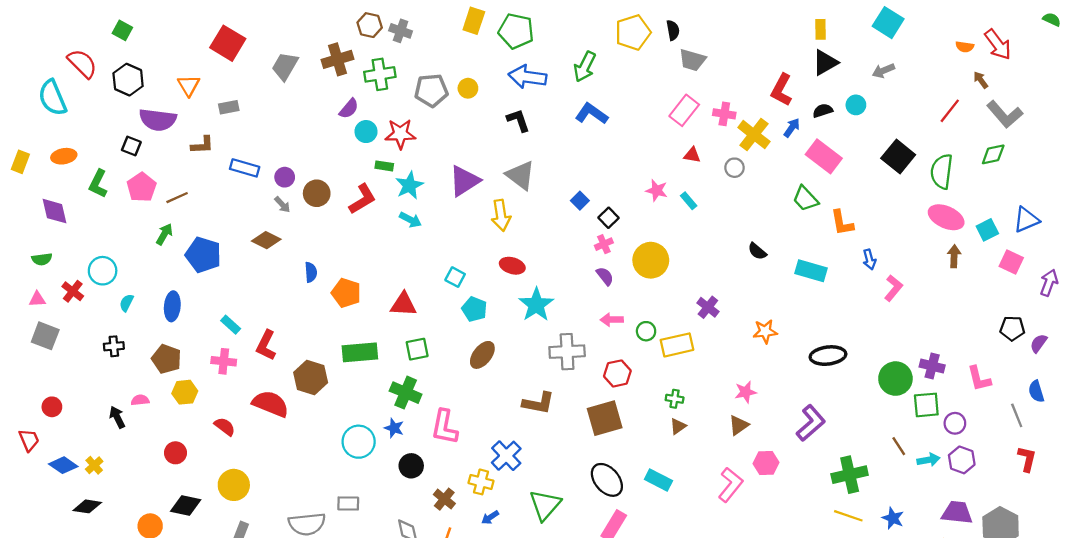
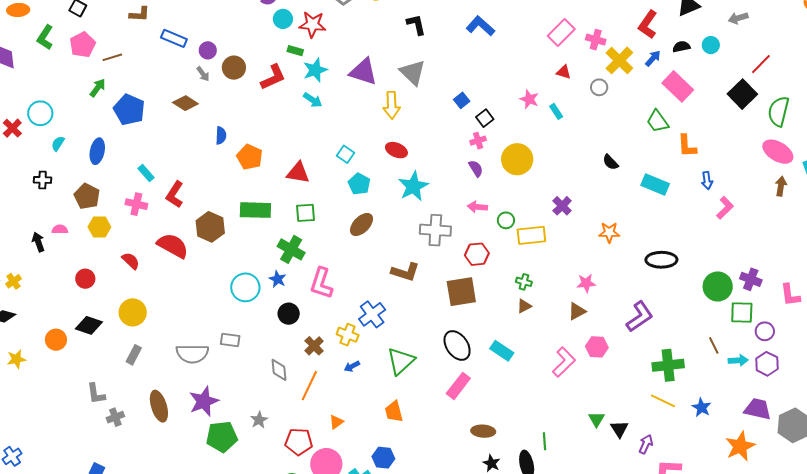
red line: (950, 111) -> (761, 64), moved
purple triangle: (464, 181) -> (363, 72), turned 44

